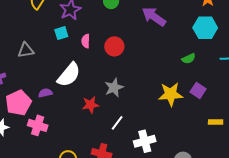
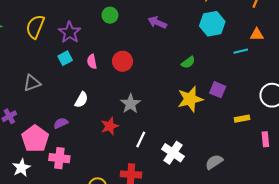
purple arrow: (154, 17) -> (157, 23), size x0.7
green semicircle: (189, 59) -> (188, 62), moved
white semicircle: (69, 75) -> (81, 100), size x0.6
white cross: (145, 141) -> (173, 153), turned -30

